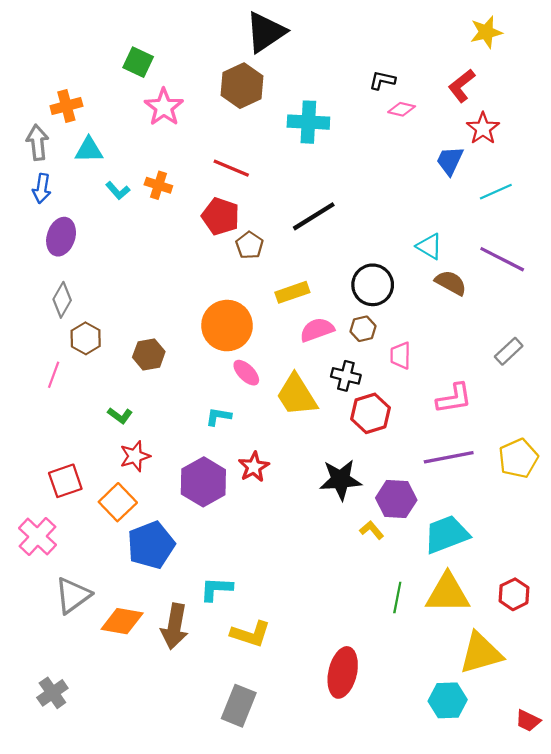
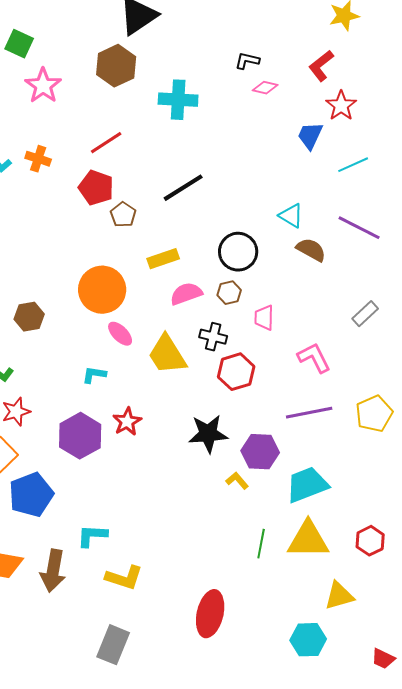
red line: (231, 168) -> (106, 143), turned -56
pink L-shape: (454, 398) -> (314, 358), turned -108
yellow triangle: (481, 653) -> (339, 596), size x0.7

